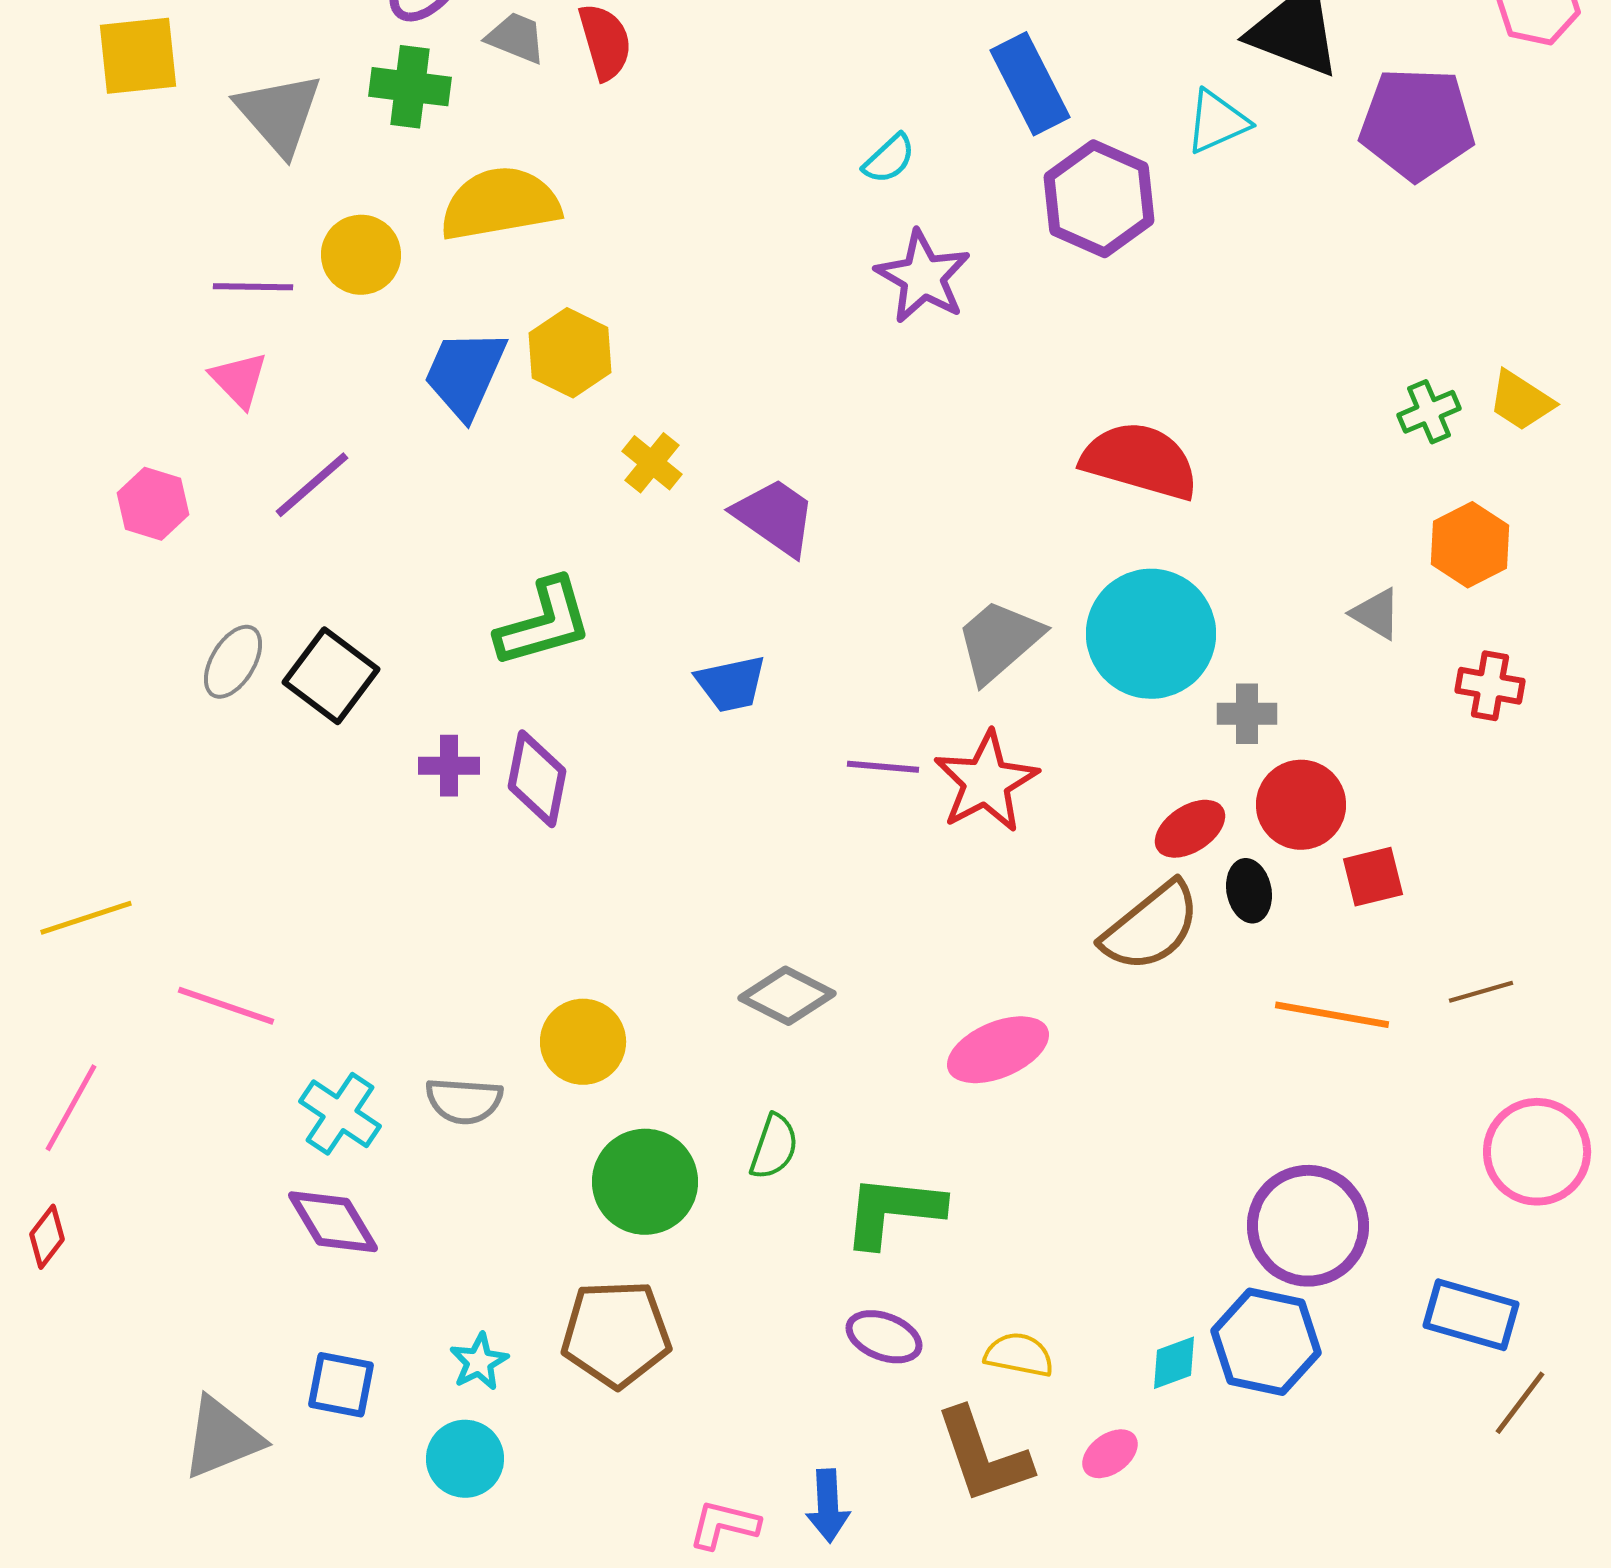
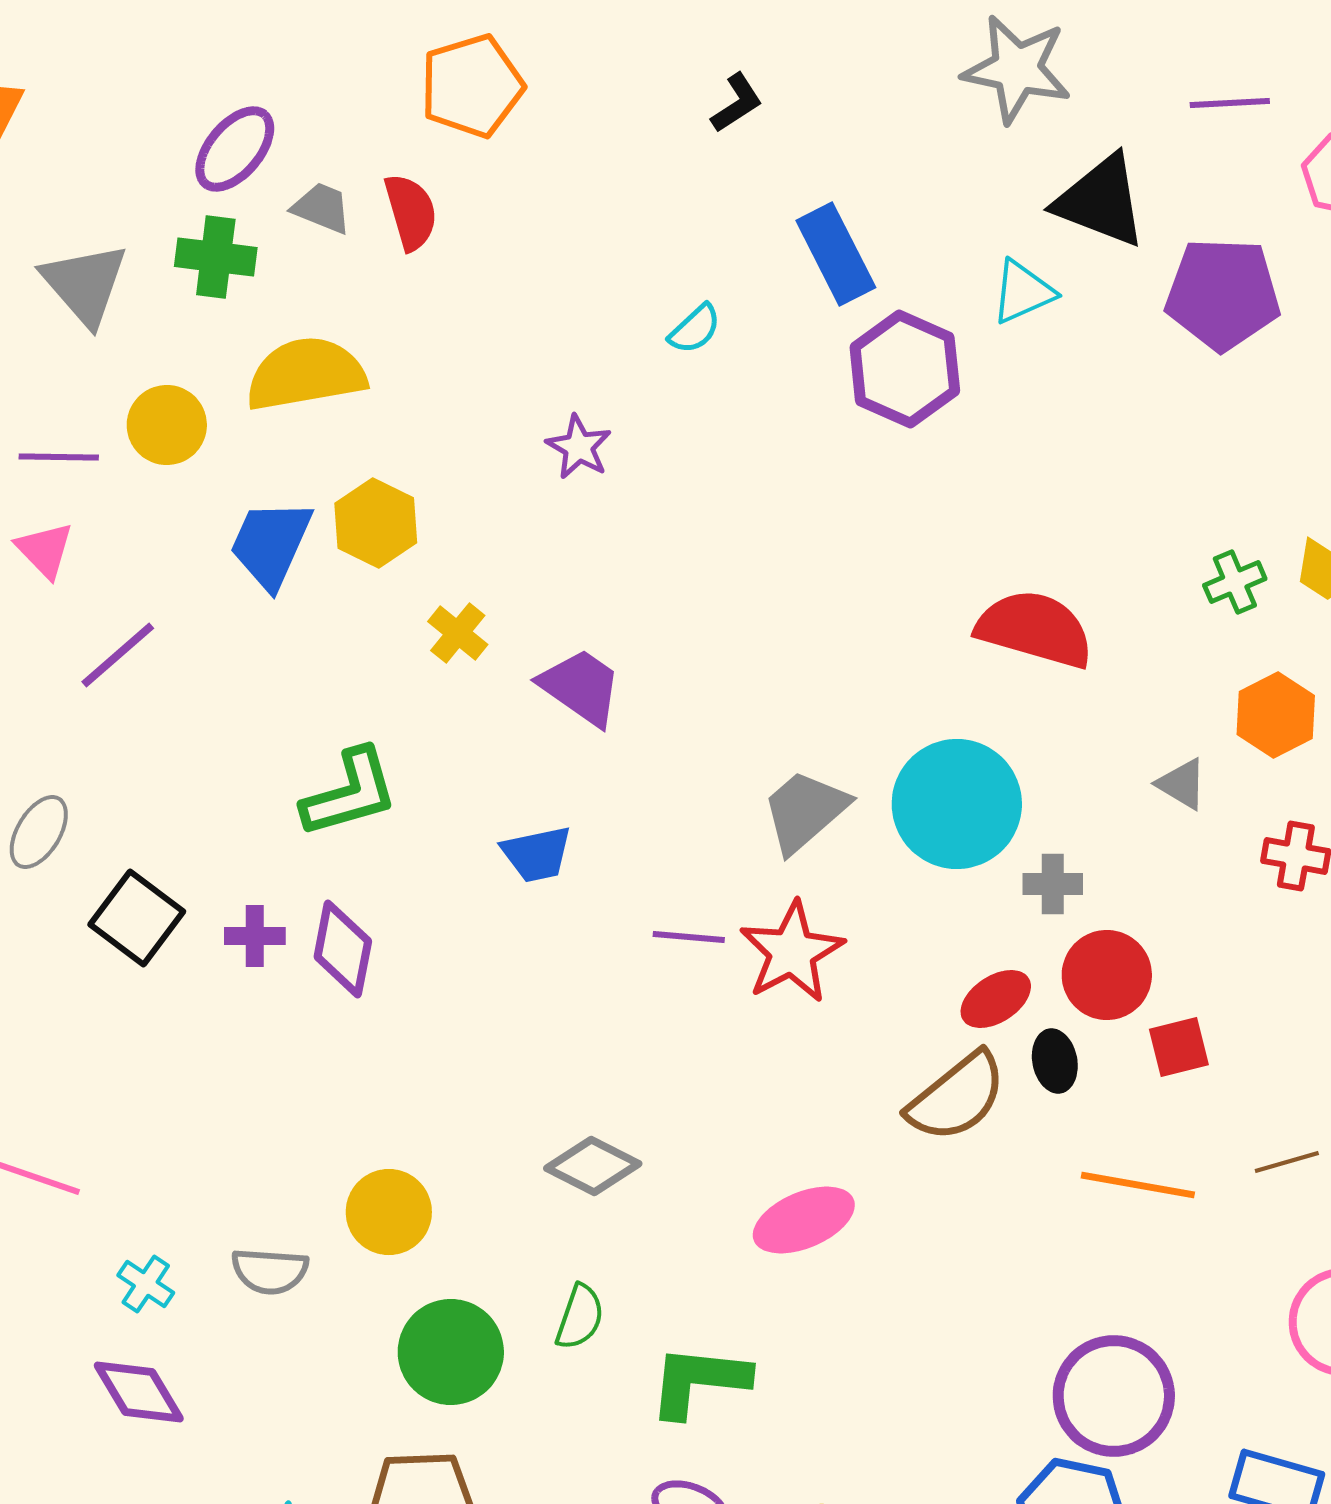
purple star: (923, 277) -> (579, 447), moved, size x0.7
red semicircle: (1140, 461) -> (1035, 629), moved
black square: (331, 676) -> (137, 918), moved
cyan cross: (340, 1114) -> (146, 1284), size x0.7

